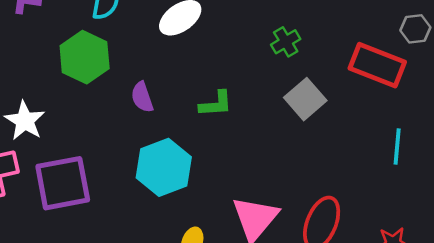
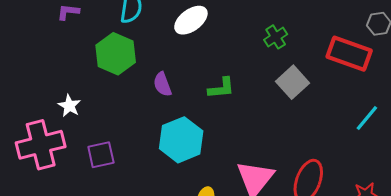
white star: (25, 121) -> (69, 106), size x0.7
cyan line: (397, 147) -> (367, 118), turned 36
purple square: (63, 183) -> (101, 155), size x0.6

